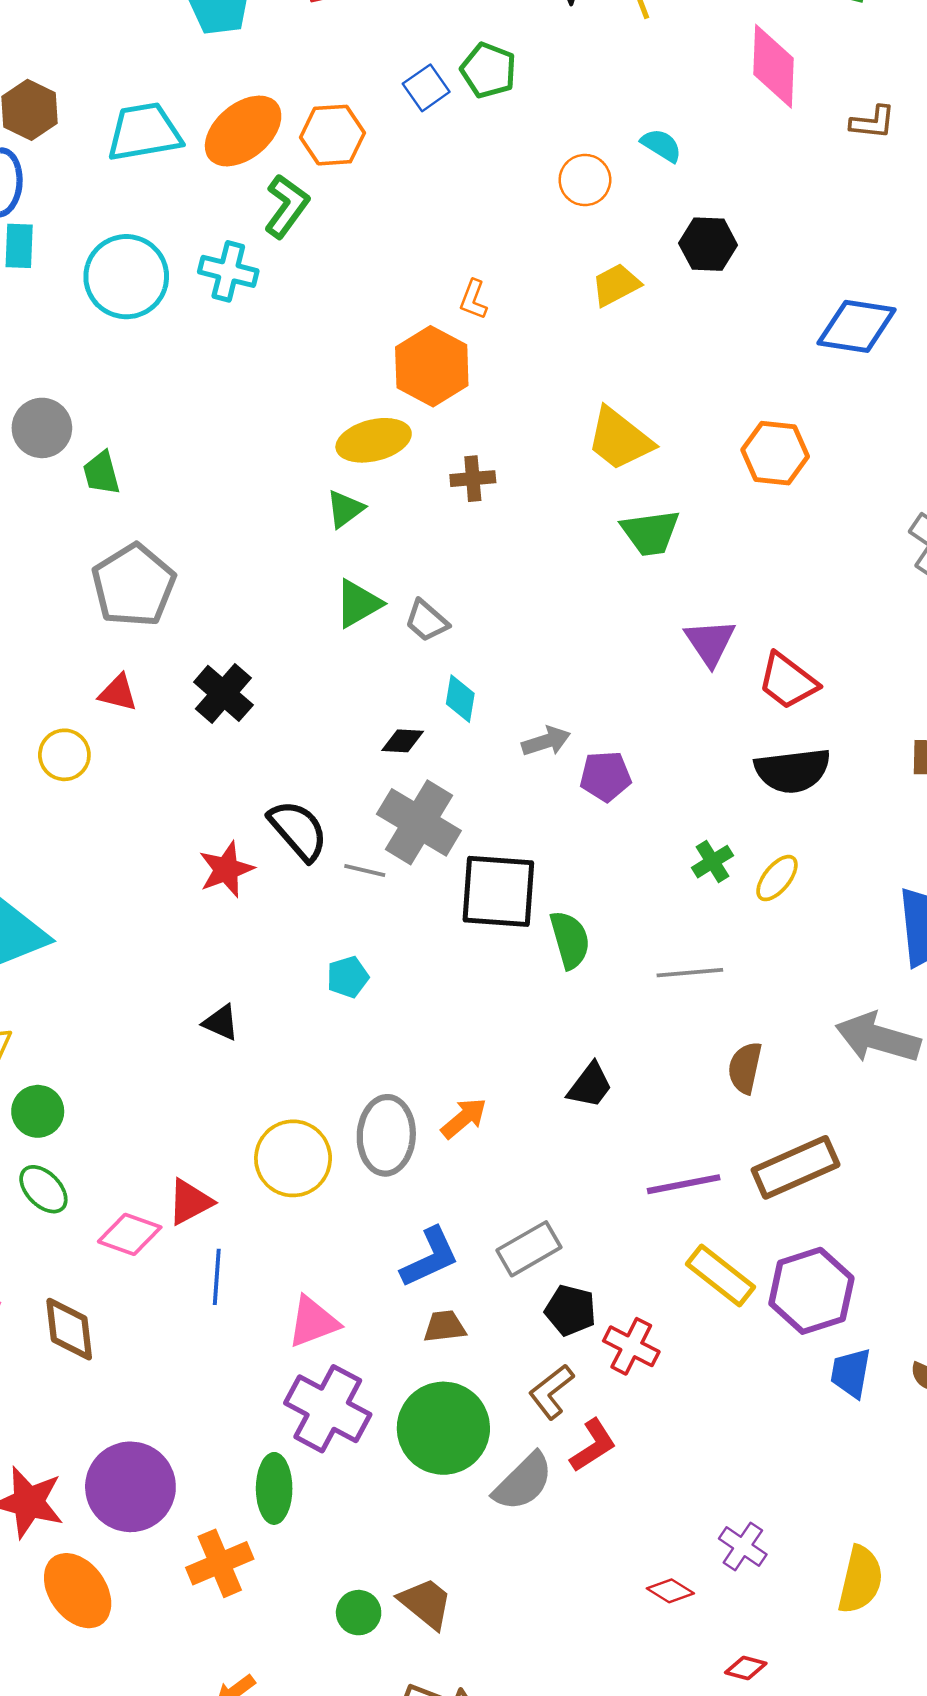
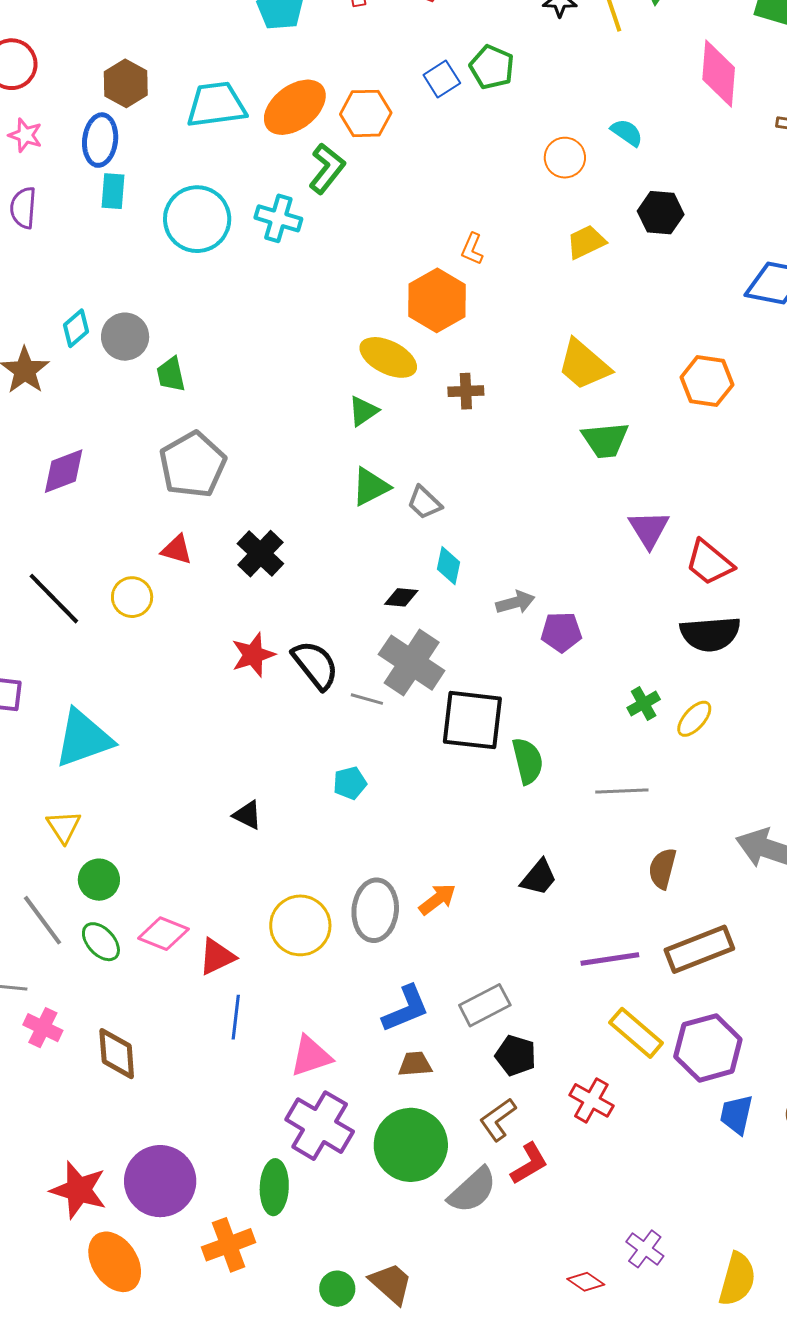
yellow ellipse: (374, 440) -> (388, 357), turned 38
red star: (226, 869) -> (253, 655), moved
pink diamond: (130, 1234) -> (163, 934), moved
red cross: (631, 1346) -> (591, 1100), moved

